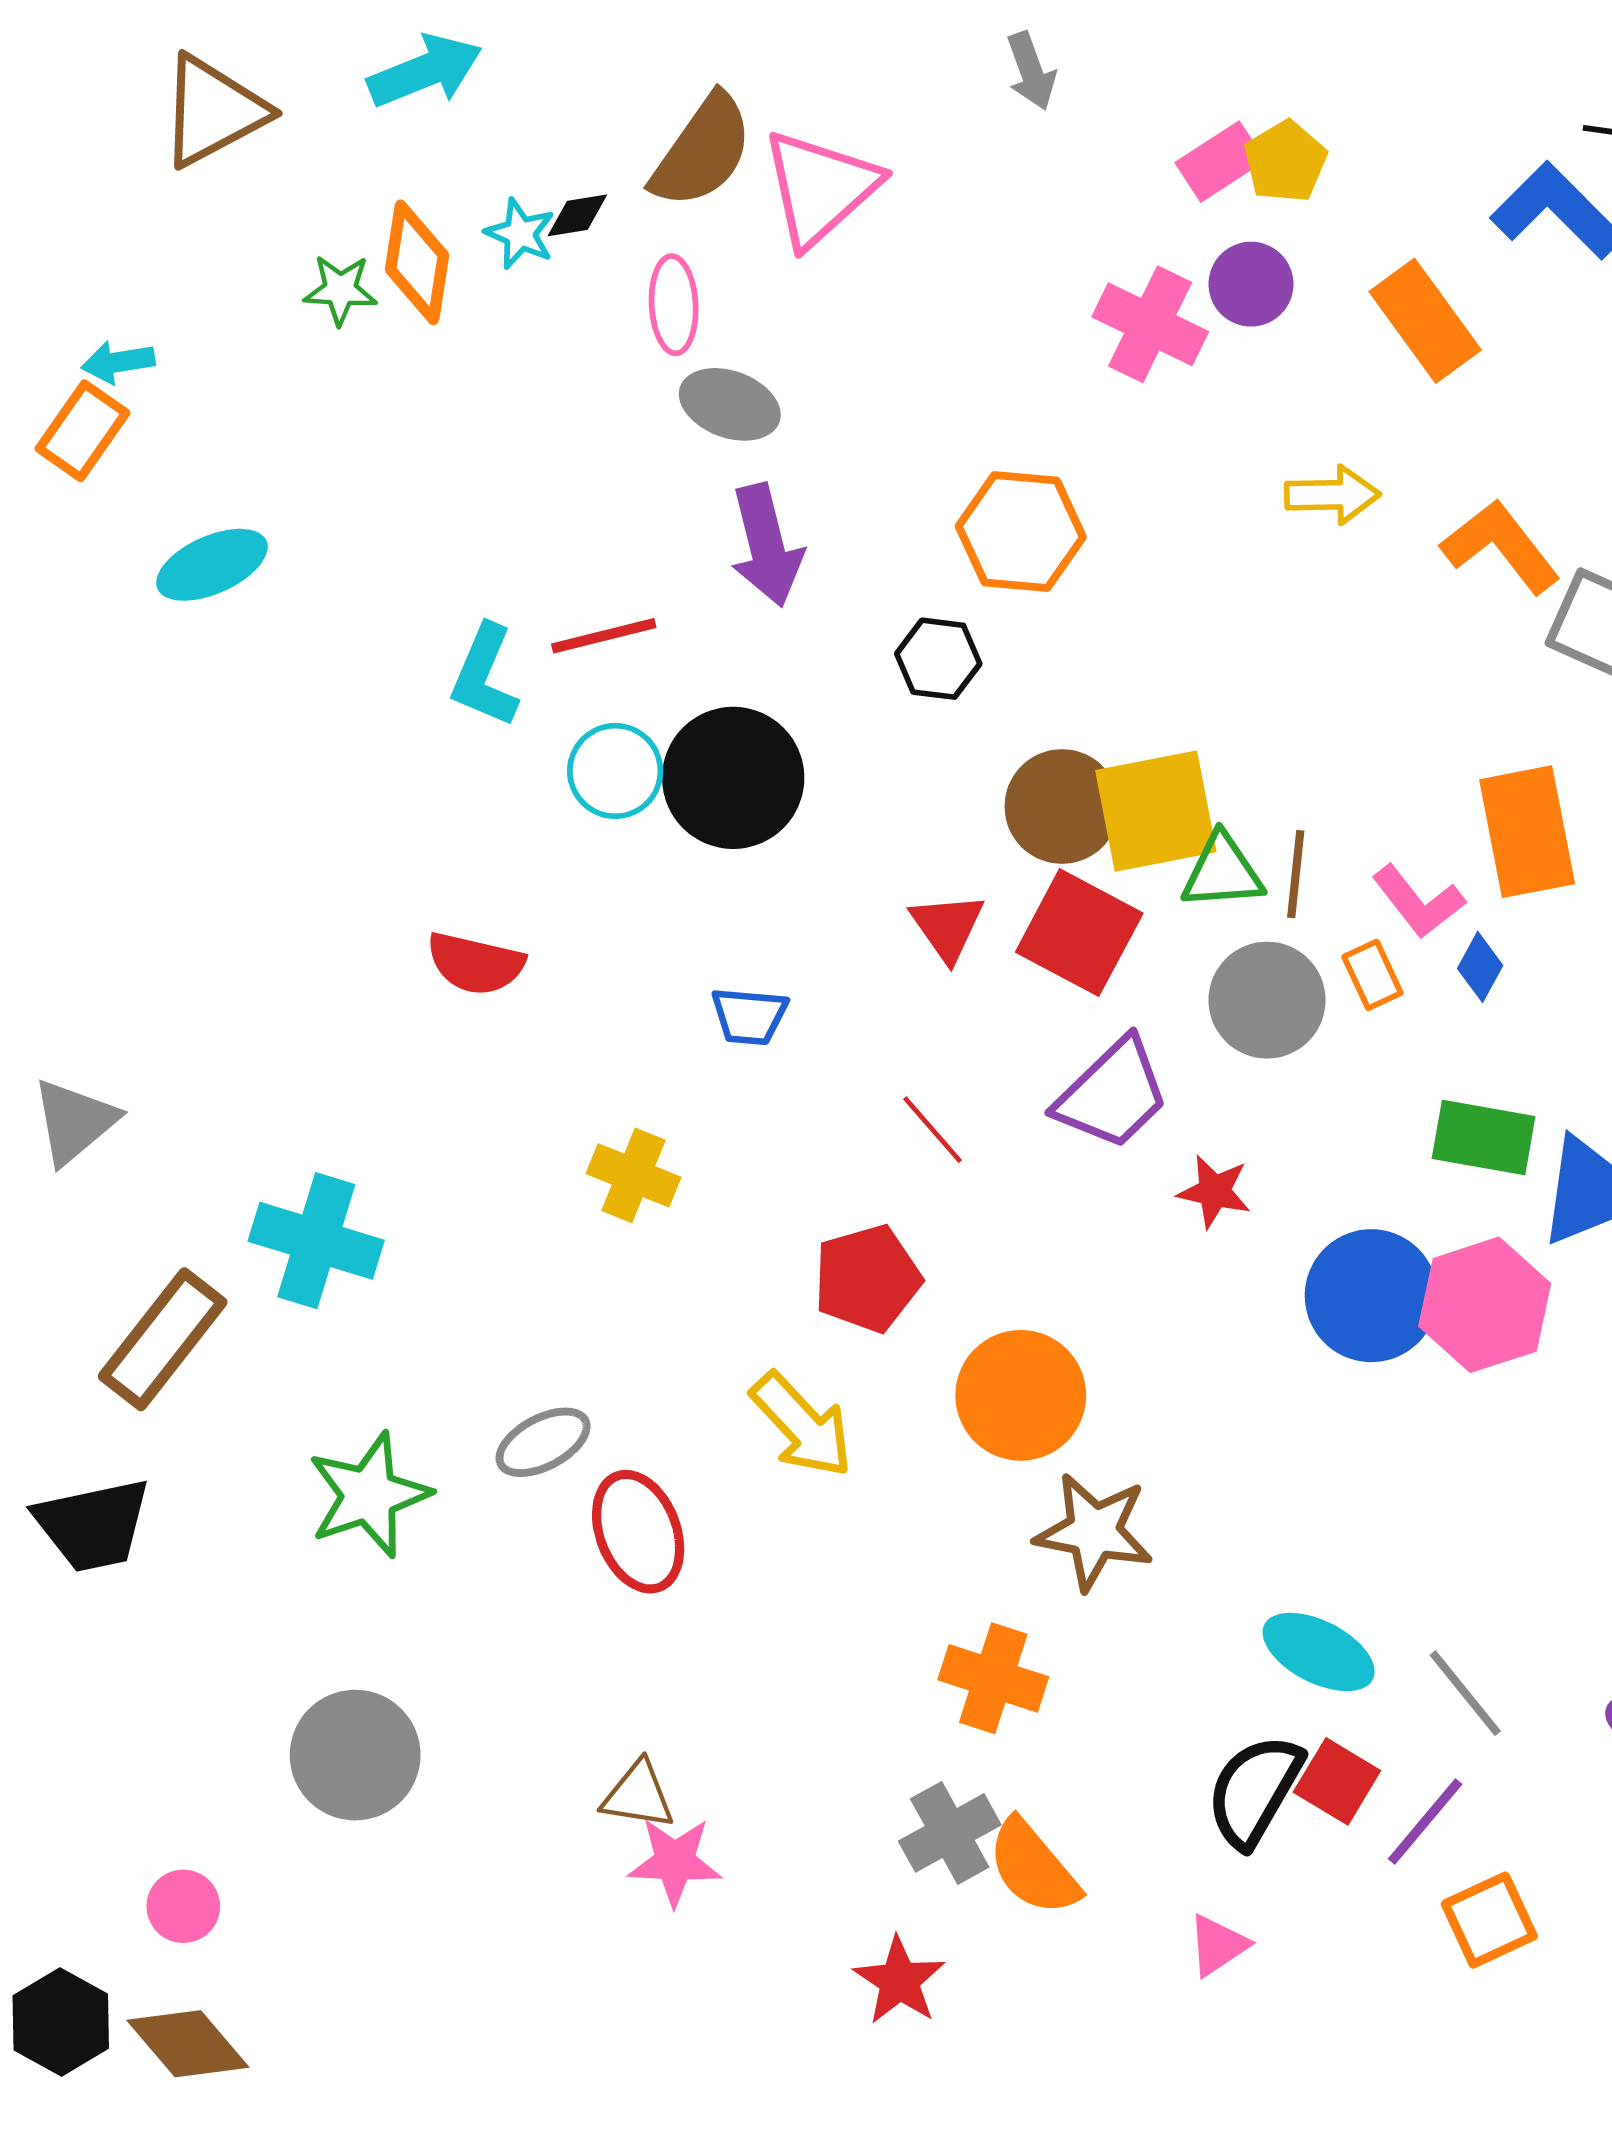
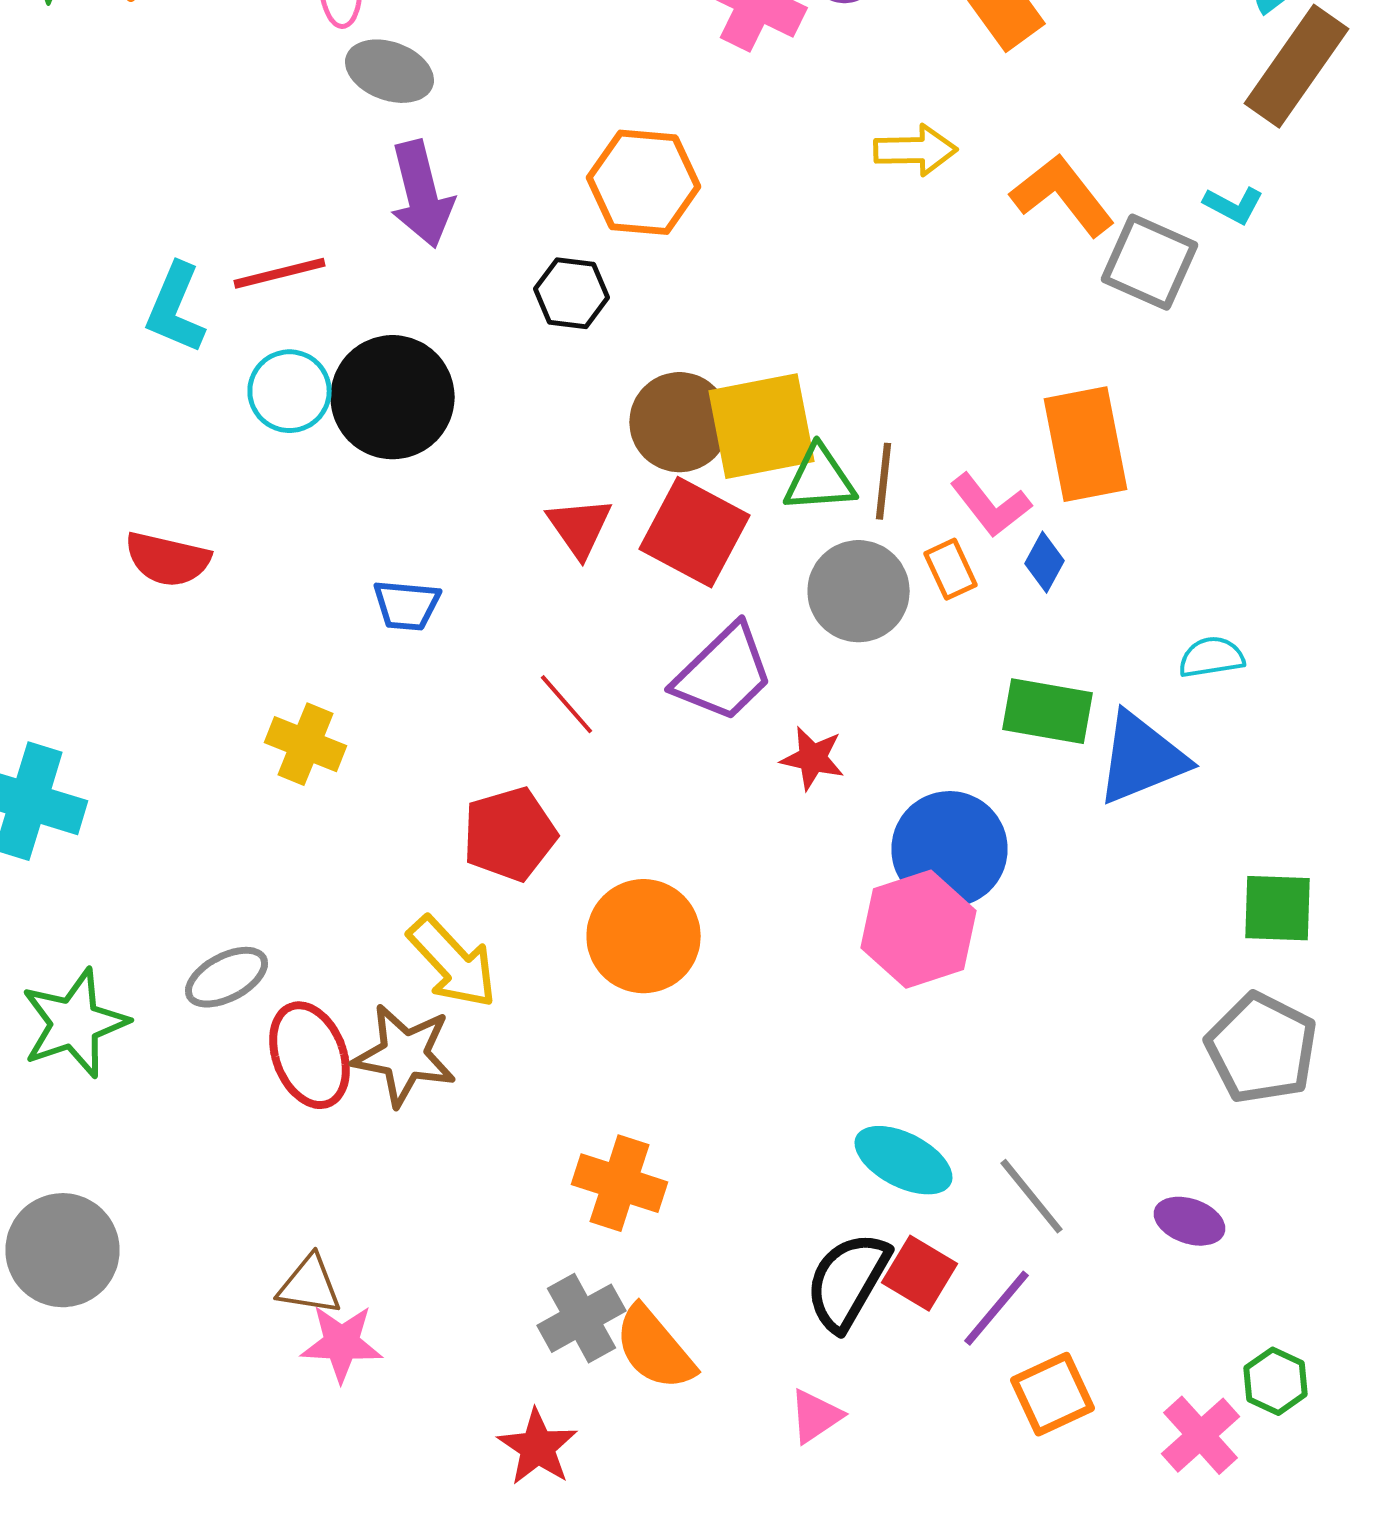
pink hexagon: (1485, 1305) -> (918, 929), moved
brown star: (1094, 1532) -> (404, 1055), moved

